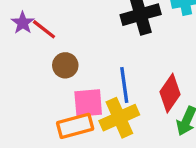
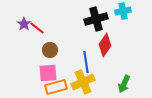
red diamond: (170, 93) -> (105, 45), moved
pink square: (88, 103) -> (48, 73), moved

